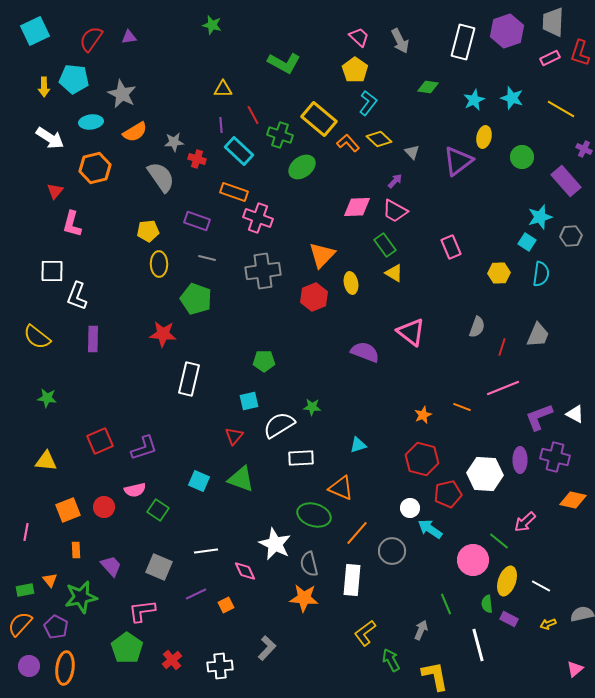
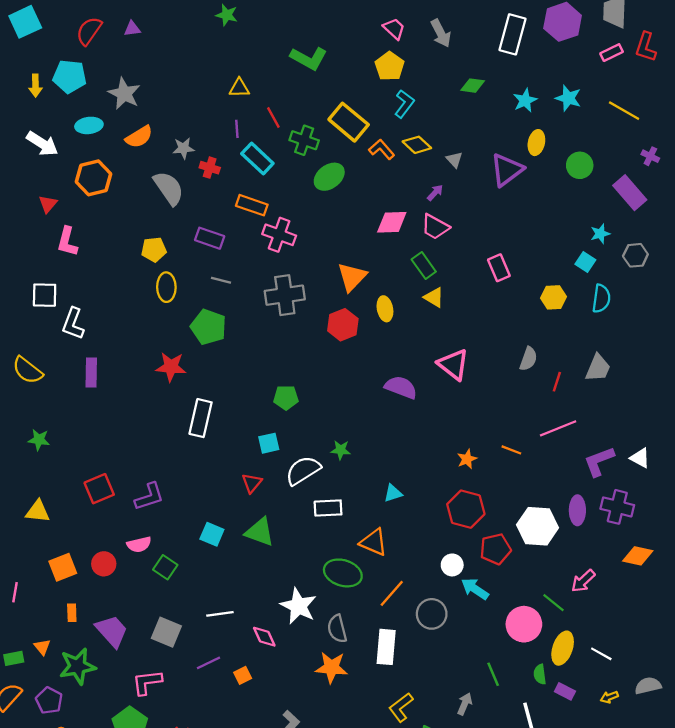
cyan star: (540, 217) -> (600, 234), size x0.7
purple trapezoid: (111, 566) -> (112, 631), size x1.4

